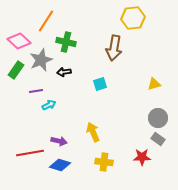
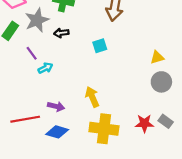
yellow triangle: (154, 84) -> (157, 57), moved
purple line: (36, 91) -> (32, 53), turned 64
gray rectangle: (158, 139) -> (166, 121), moved
yellow cross: (104, 162) -> (104, 129), size x1.5

